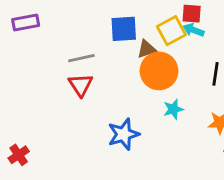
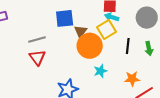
yellow square: (171, 31) -> (106, 29), moved
brown triangle: (147, 49) -> (81, 31), turned -32

